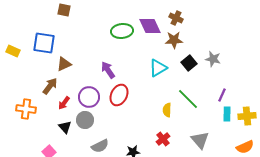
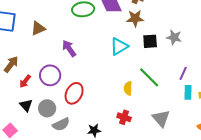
black square: (189, 63) -> (150, 41), turned 35
brown triangle: (64, 64) -> (38, 28), moved
red ellipse: (119, 95) -> (74, 93), moved
gray circle: (85, 120) -> (47, 108), moved
red cross: (163, 139) -> (124, 117), turned -32

